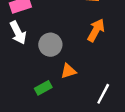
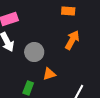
green rectangle: (43, 88) -> (28, 88), turned -40

